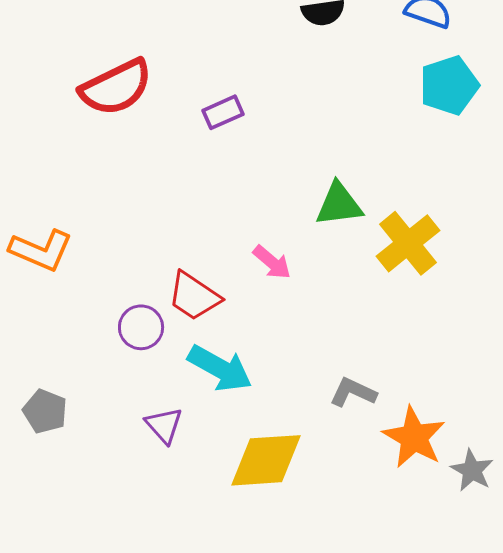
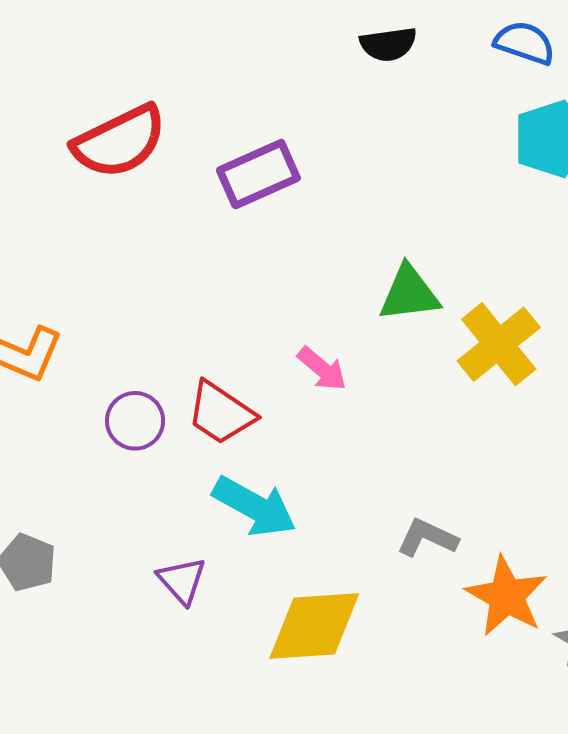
purple rectangle: (223, 112) -> (258, 174), size x1.5
purple circle: (141, 327) -> (135, 421), moved

